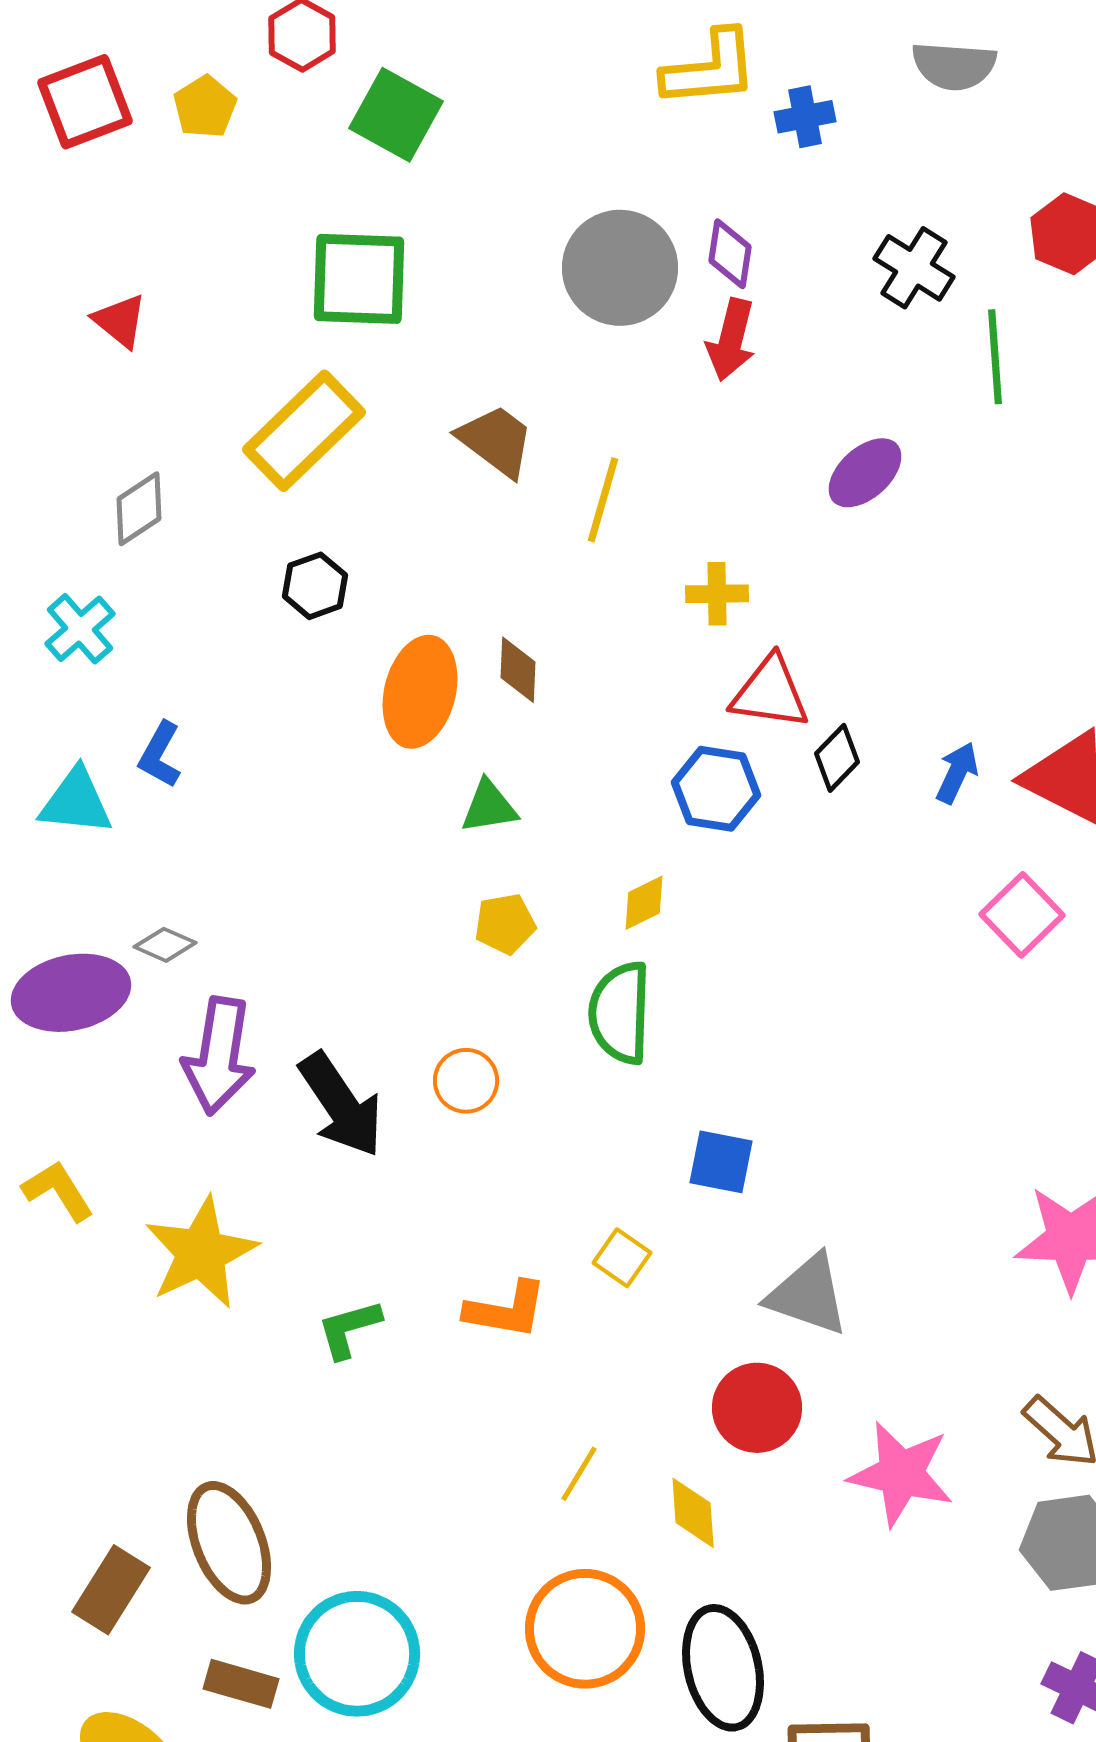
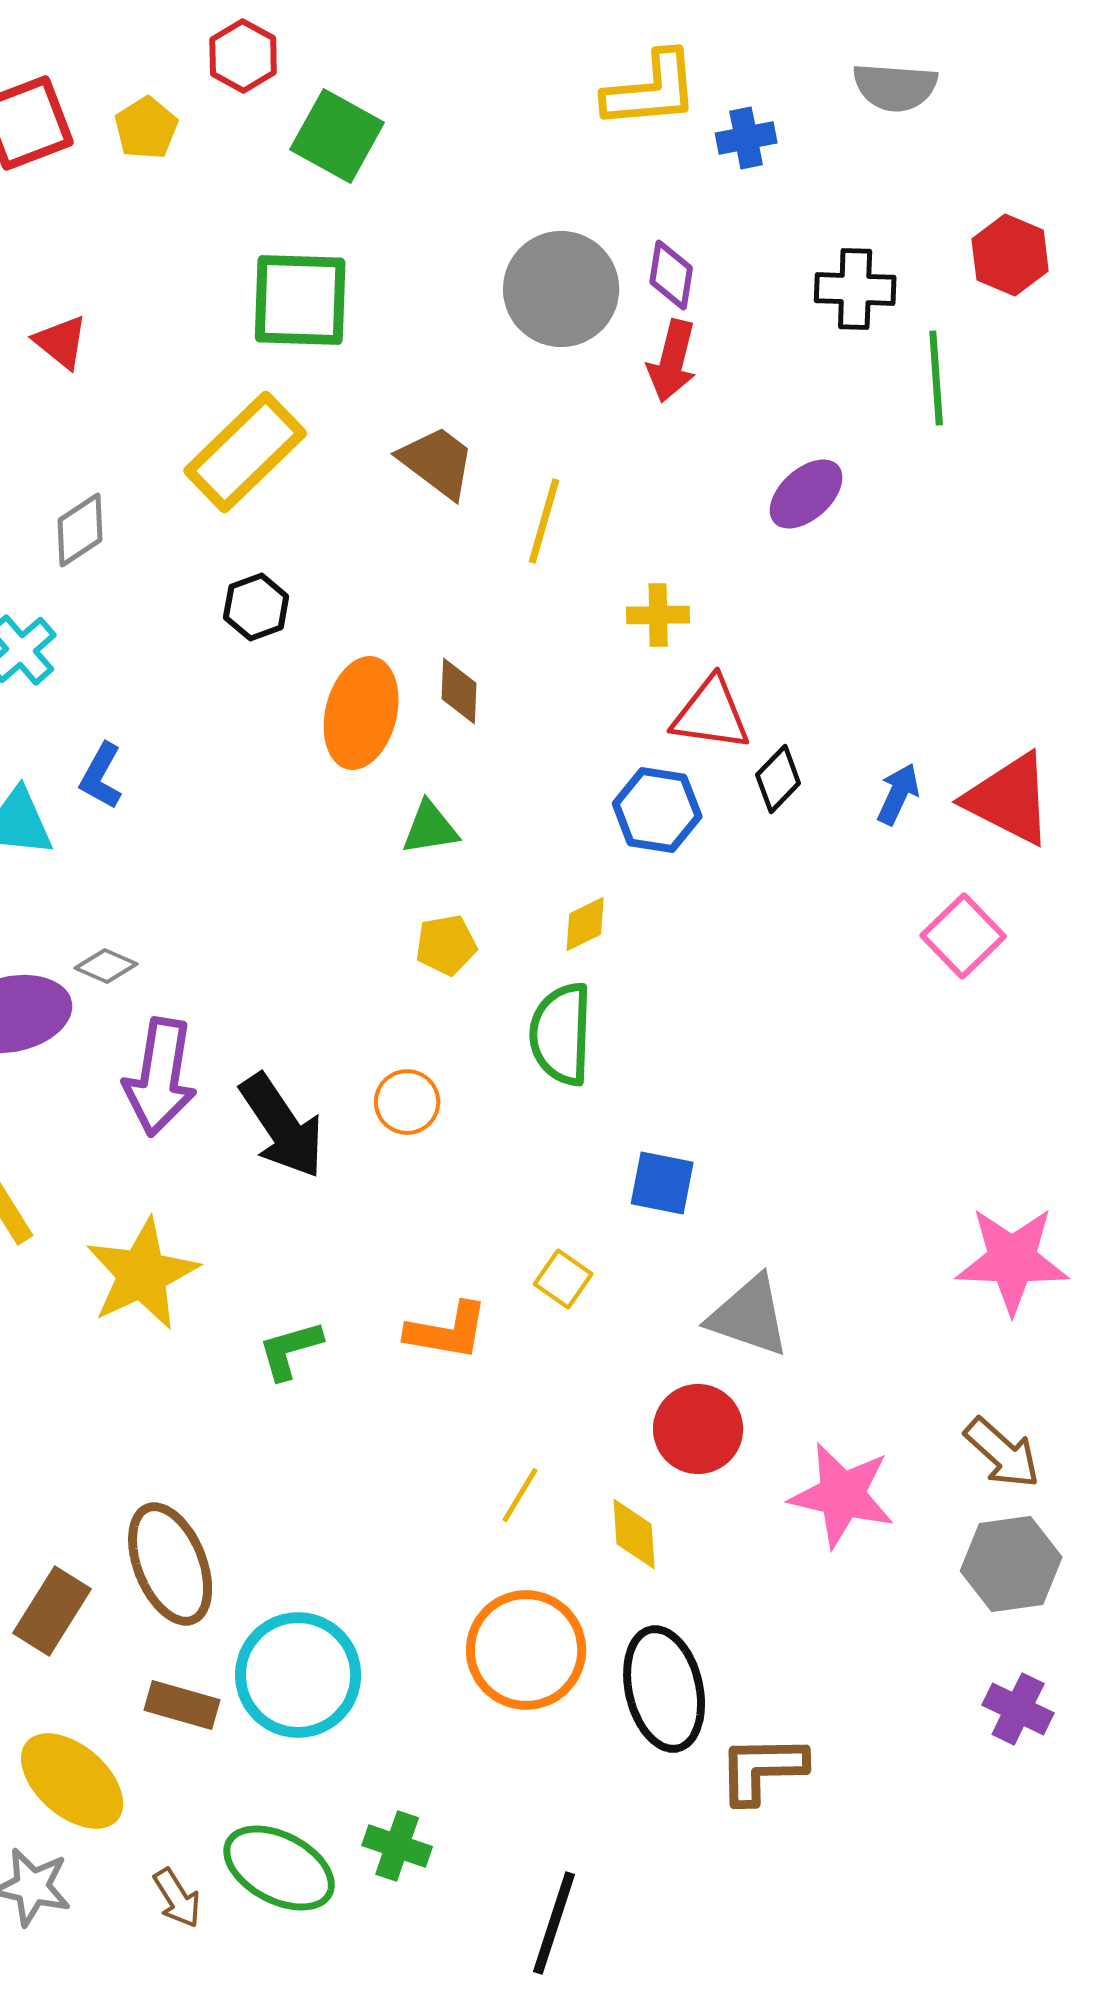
black cross: (914, 268) -> (855, 289), turned -30

